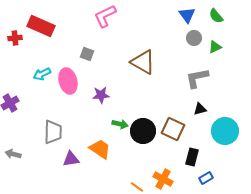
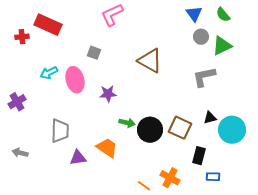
green triangle: (215, 47) -> (222, 46), size x1.5
black triangle: (200, 109) -> (210, 118), moved
blue rectangle: (206, 178) -> (213, 177), turned 32

